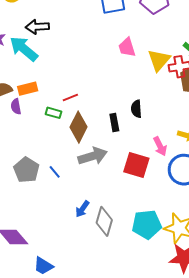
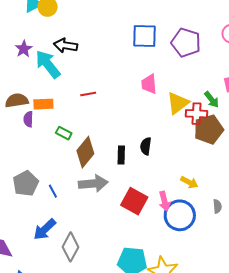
red line: (70, 98) -> (88, 94), moved
pink arrow: (160, 146) -> (165, 201), moved
blue arrow: (82, 209) -> (45, 229), moved, size x1.4
gray diamond: (104, 221) -> (71, 247), moved

